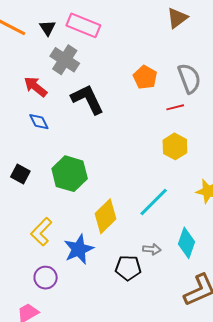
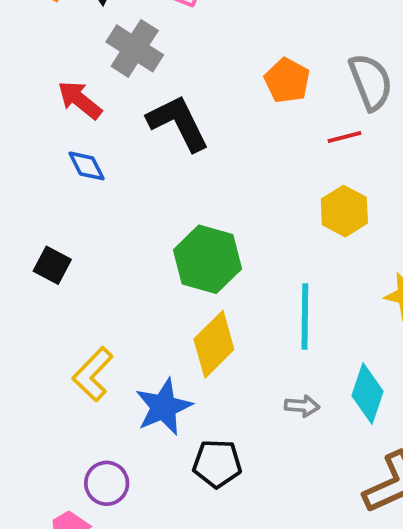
green hexagon: (70, 174) -> (208, 259), moved
cyan line: (154, 202) -> (305, 317), turned -44
black pentagon: (128, 268) -> (217, 464), moved
purple circle: (46, 278) -> (107, 483), moved

